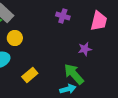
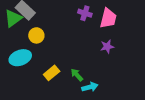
pink trapezoid: (99, 21) -> (108, 18), moved
green arrow: (74, 74) -> (77, 75), moved, size x0.6

